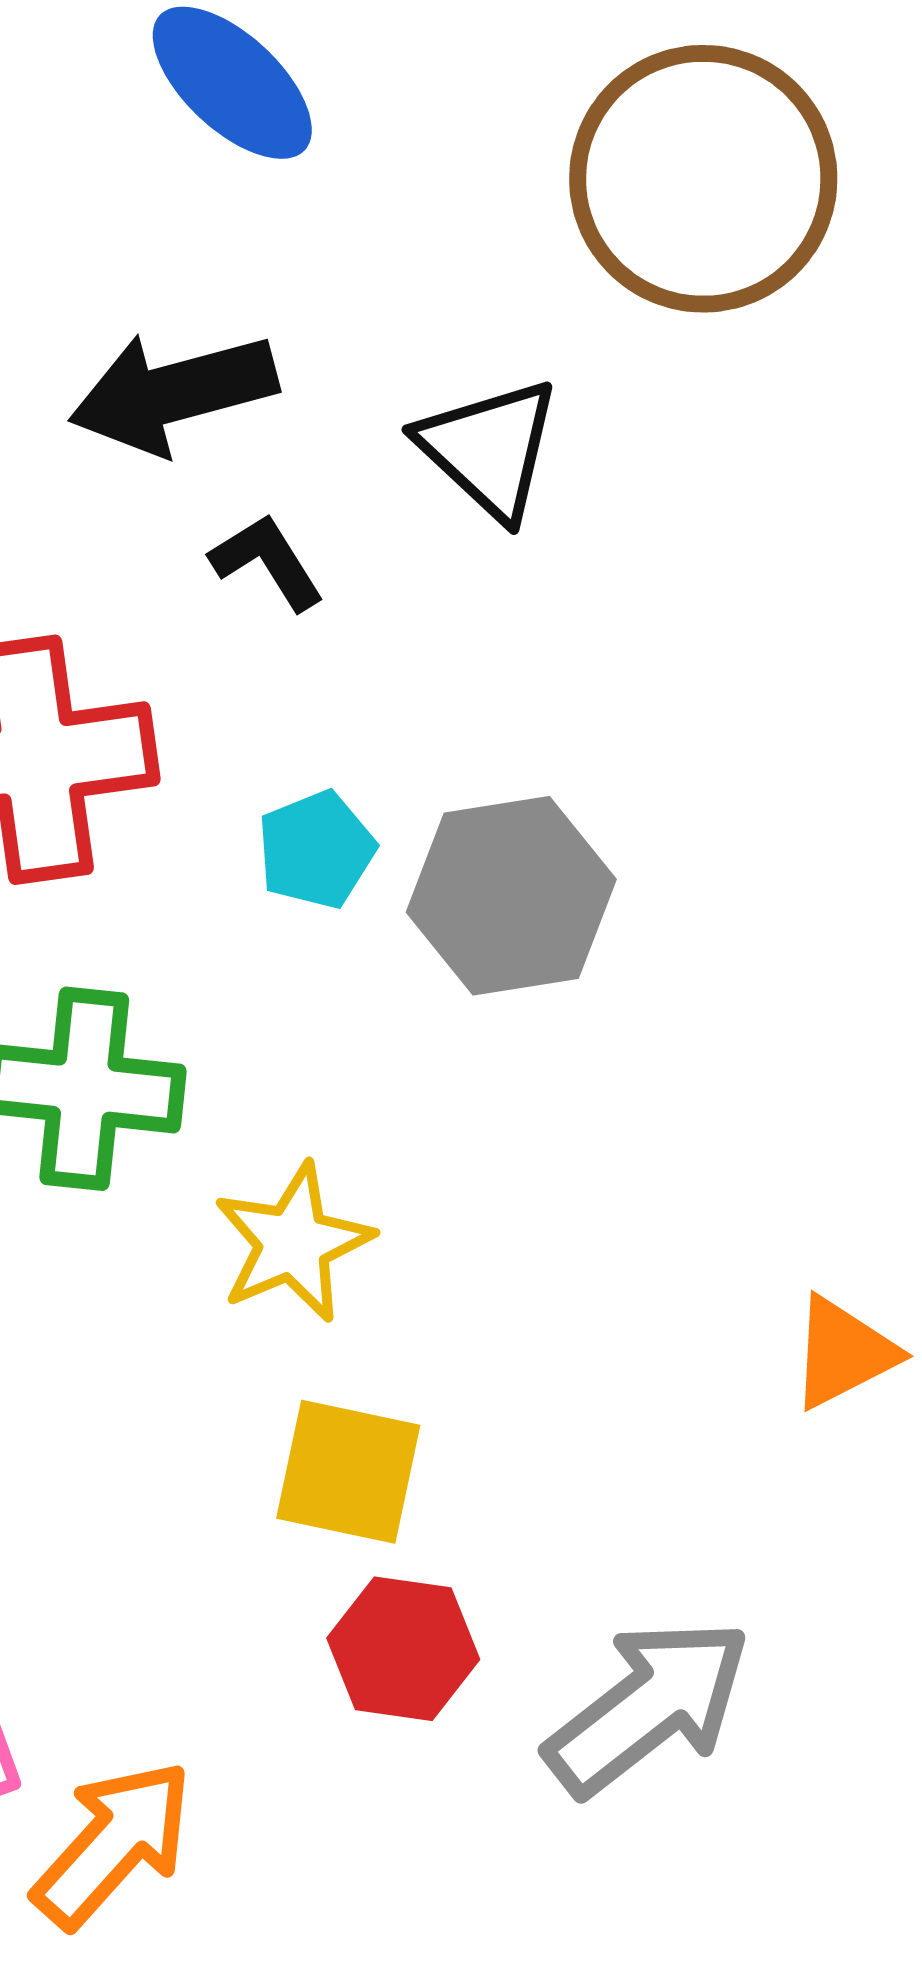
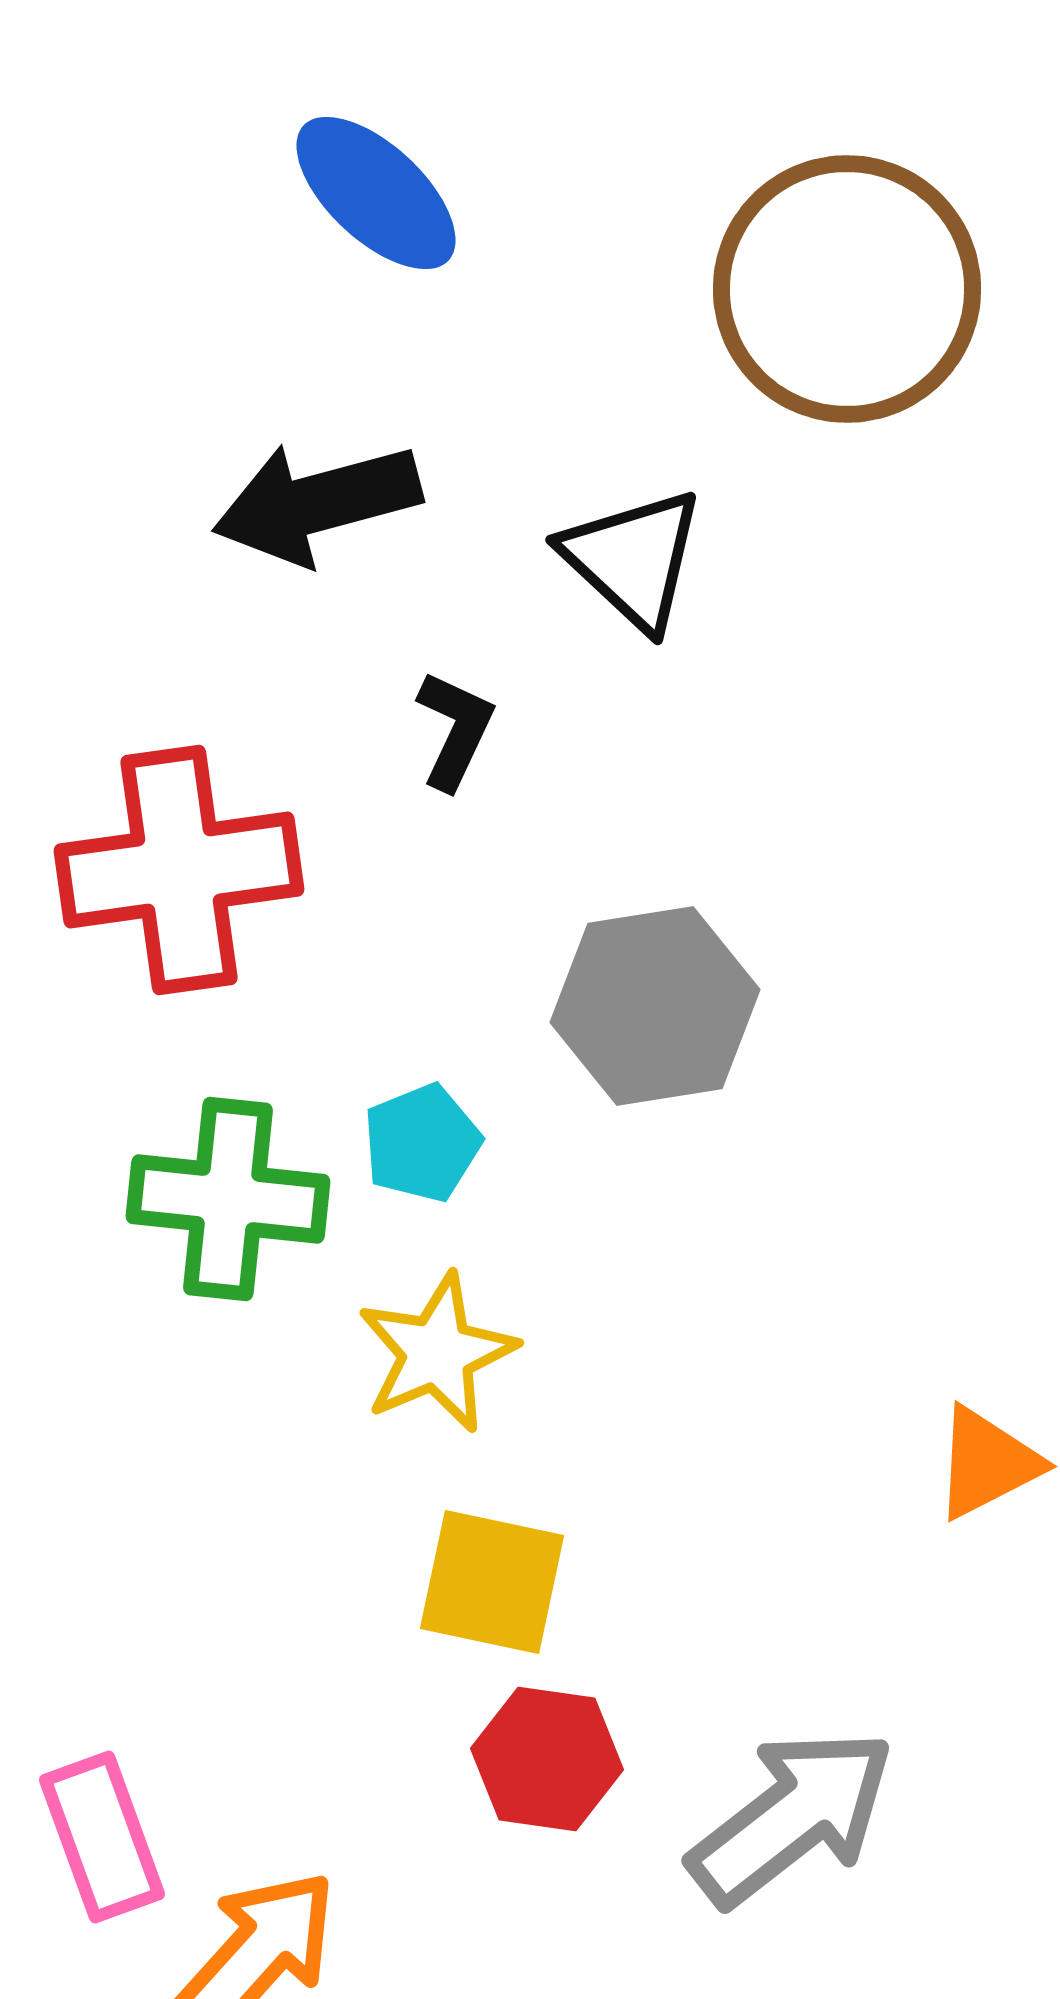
black L-shape: (267, 562) -> (455, 730), moved, turned 57
cyan pentagon: (316, 850) -> (422, 1143), moved

